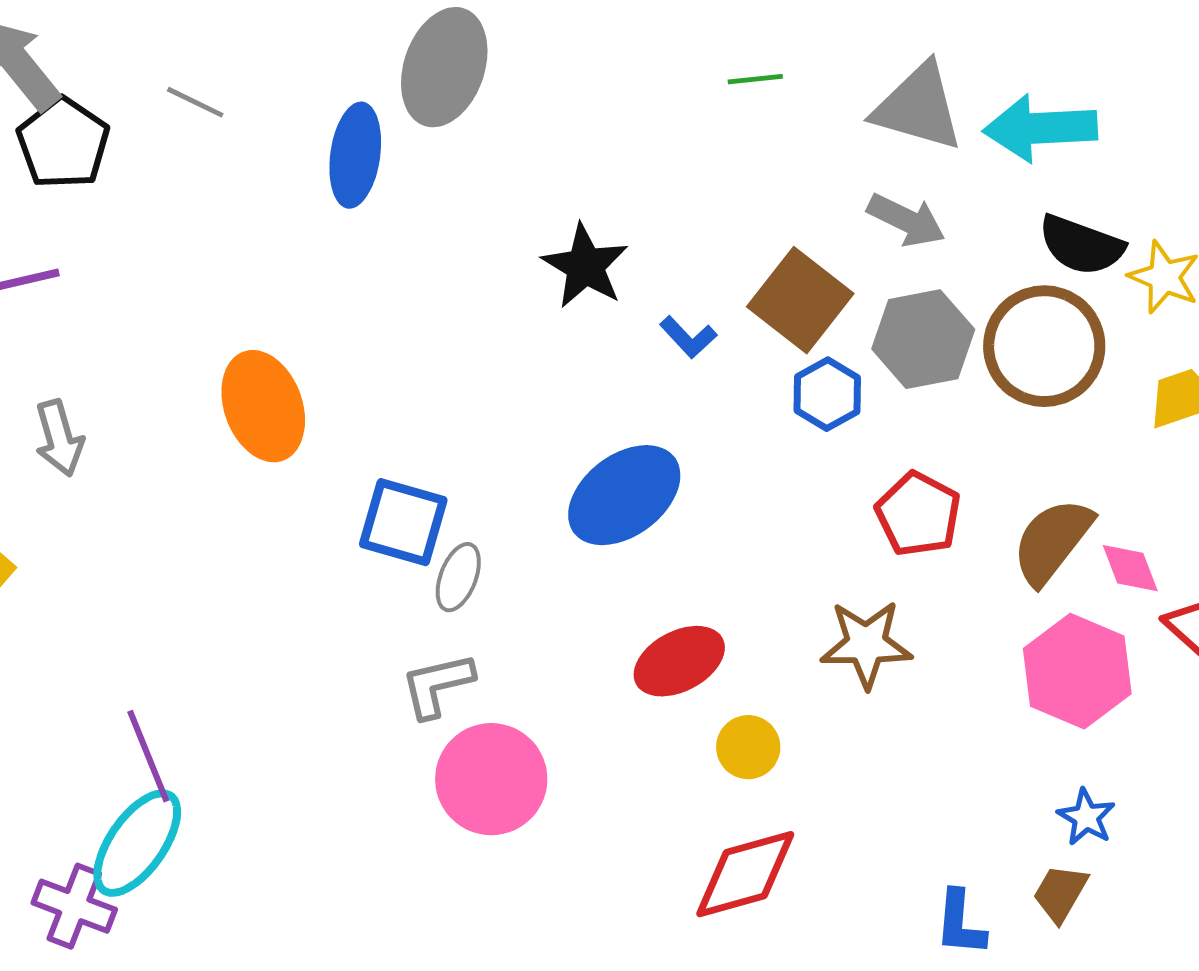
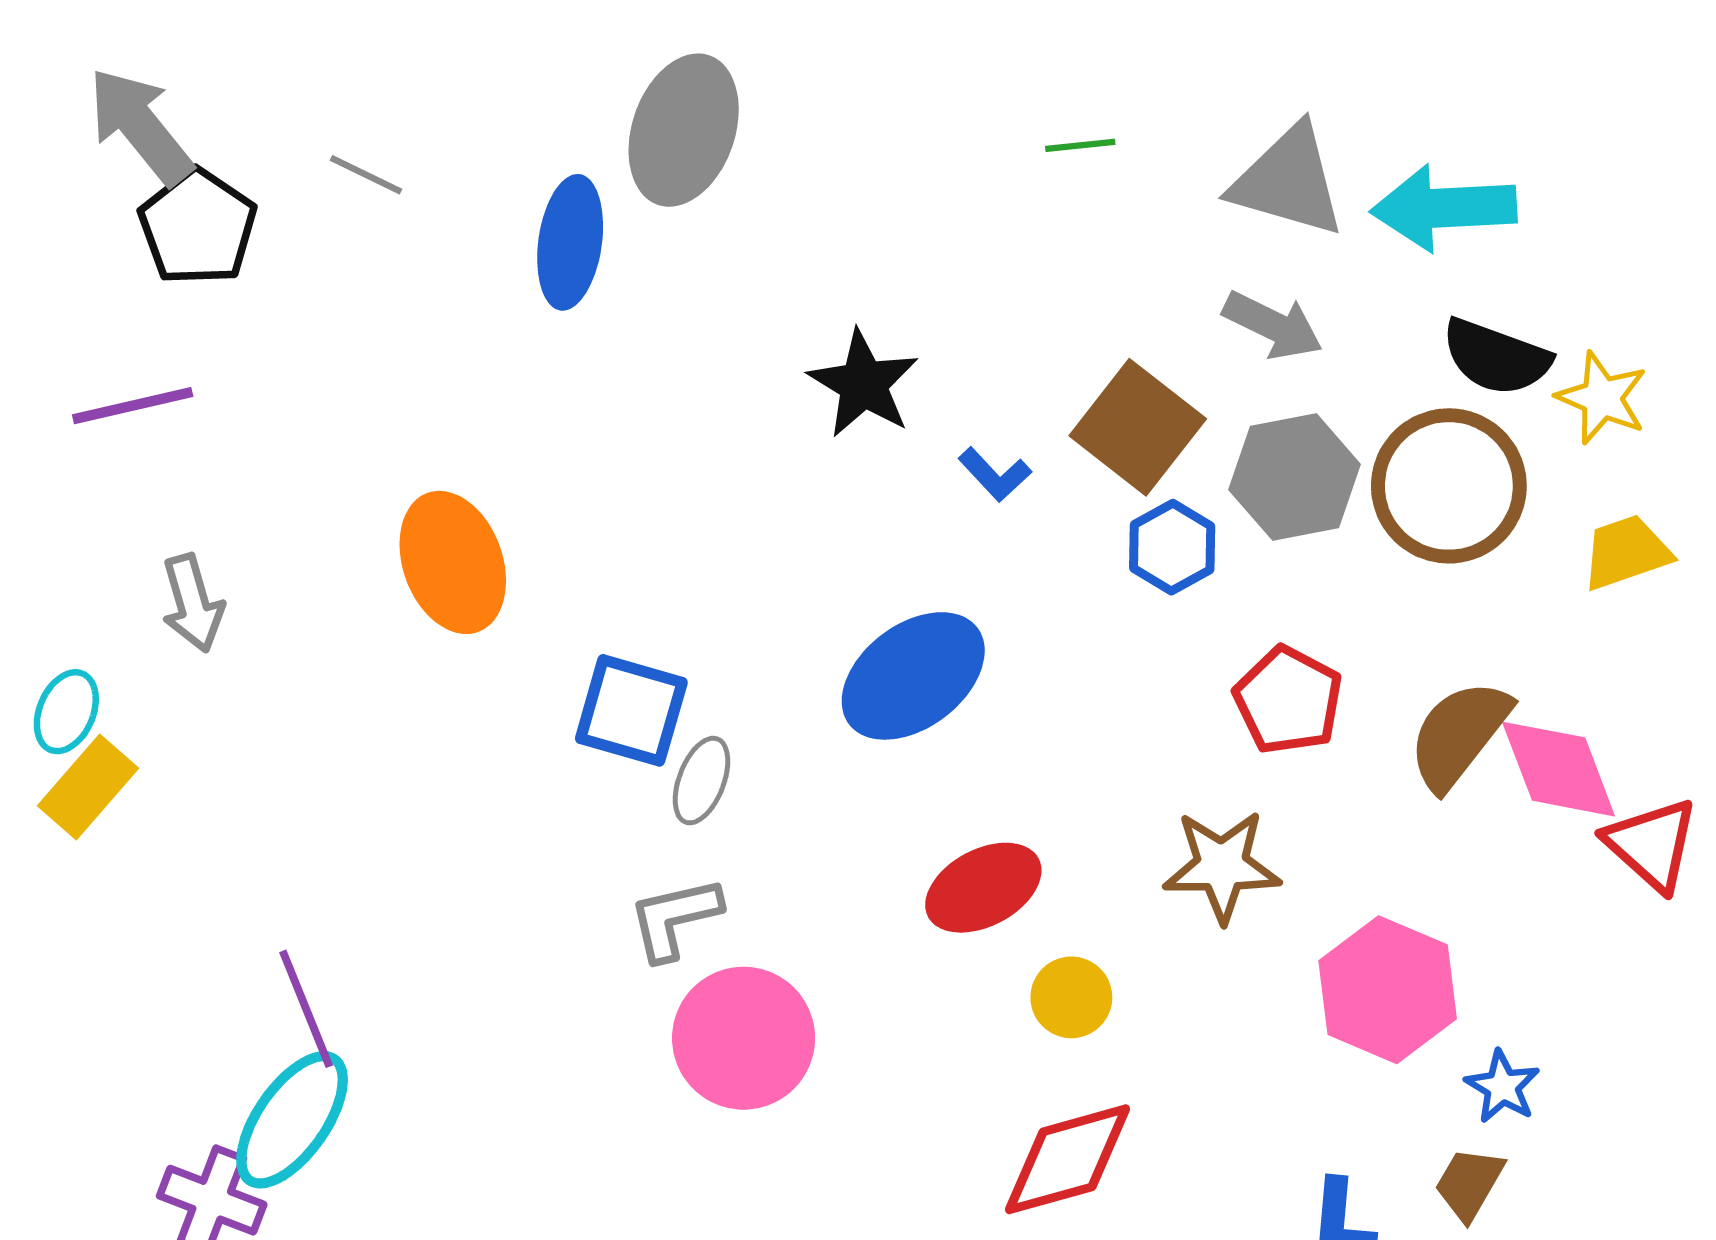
pink diamond: (1130, 568) -> (1559, 769), size x1.6
pink hexagon: (1077, 671) -> (1388, 990), moved

